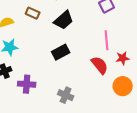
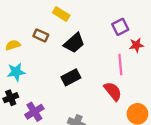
red star: (123, 58) -> (136, 45), moved
purple cross: (27, 84) -> (34, 112), turned -36

